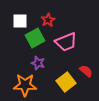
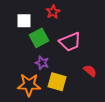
red star: (48, 20) -> (53, 12), moved
yellow square: (66, 82) -> (57, 82), moved, turned -36

